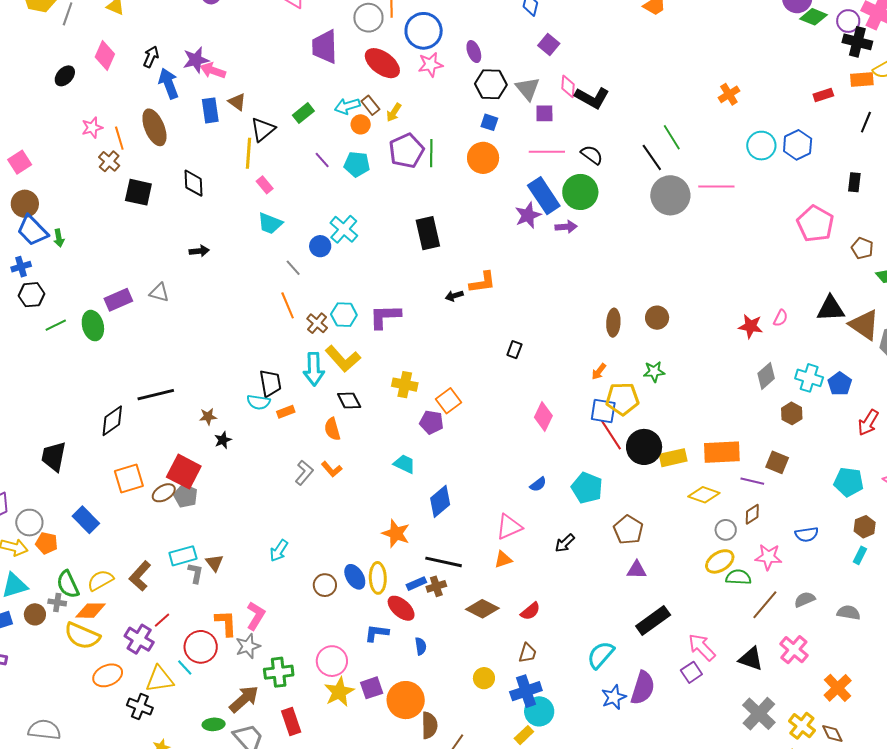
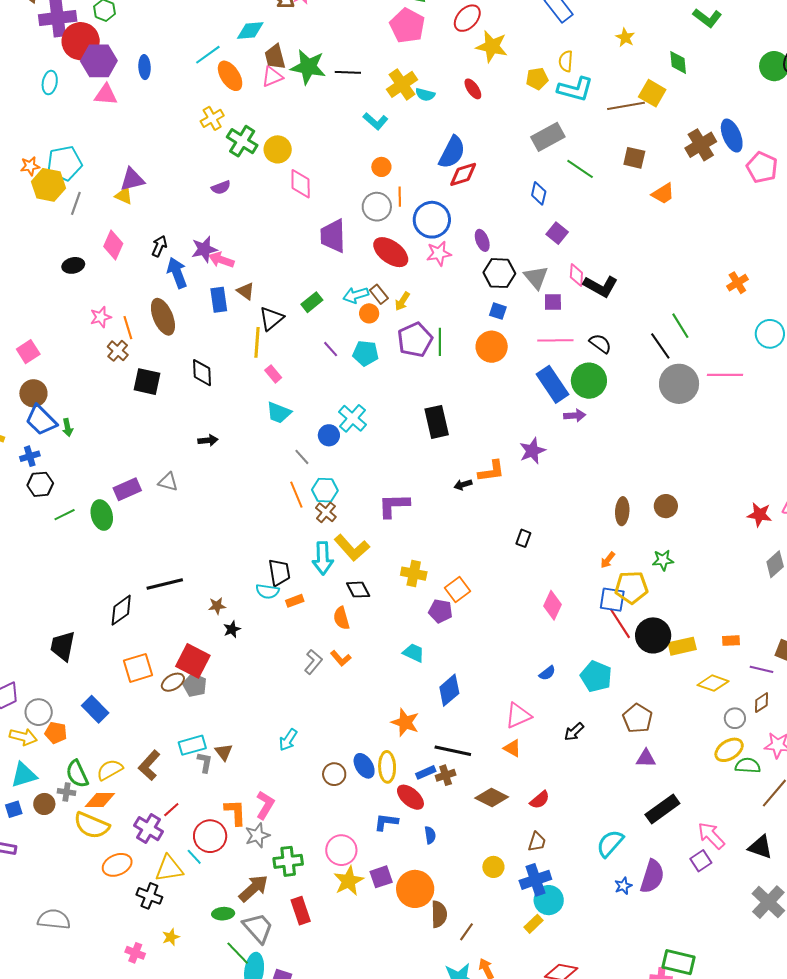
black ellipse: (65, 76) -> (73, 265), turned 35
purple star: (528, 215) -> (532, 451), moved
cyan hexagon: (344, 315) -> (325, 490), moved
orange rectangle: (722, 452) -> (731, 641), size x0.5
orange triangle: (503, 559) -> (512, 748), turned 48
blue star: (614, 697) -> (623, 886), size x0.7

